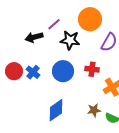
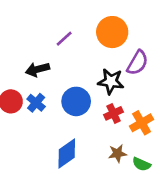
black arrow: (34, 37) -> (37, 69), moved
black star: (70, 40) -> (111, 81), moved
red cross: (92, 69) -> (113, 113), moved, turned -32

